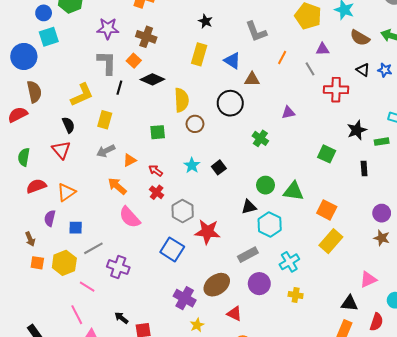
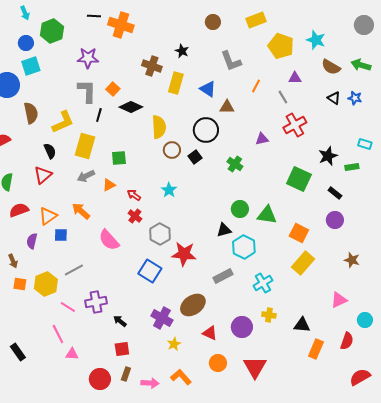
brown cross: (146, 37) -> (152, 66), moved
red cross: (336, 90) -> (295, 125), moved, turned -30
brown semicircle: (34, 92) -> (31, 113), moved
yellow rectangle: (105, 120) -> (85, 146), size x1.4
green square: (158, 132) -> (119, 158), moved
red triangle: (61, 150) -> (43, 175), turned 30
green square: (327, 154) -> (299, 179), size x1.4
black square: (219, 167) -> (195, 157), moved
black rectangle: (364, 168) -> (335, 193), turned -48
orange arrow: (117, 186) -> (81, 211), moved
purple circle: (382, 213) -> (335, 220), moved
blue square: (76, 228) -> (61, 235), moved
purple cross: (118, 267) -> (96, 302), moved, turned -30
purple circle: (259, 284) -> (242, 327), moved
black triangle: (350, 303) -> (302, 325), moved
black arrow: (121, 318) -> (120, 321), moved

